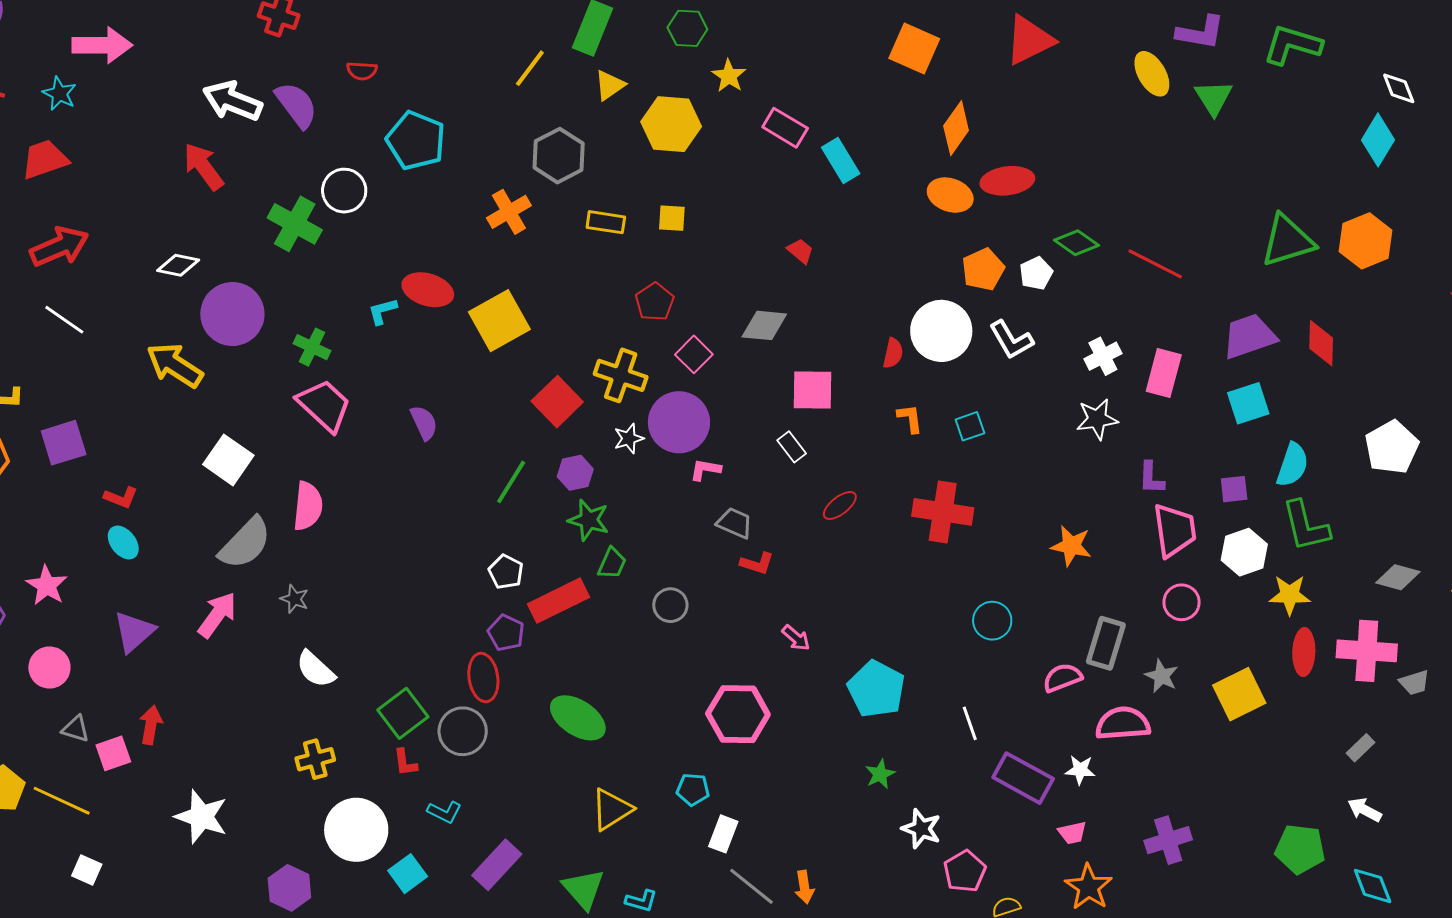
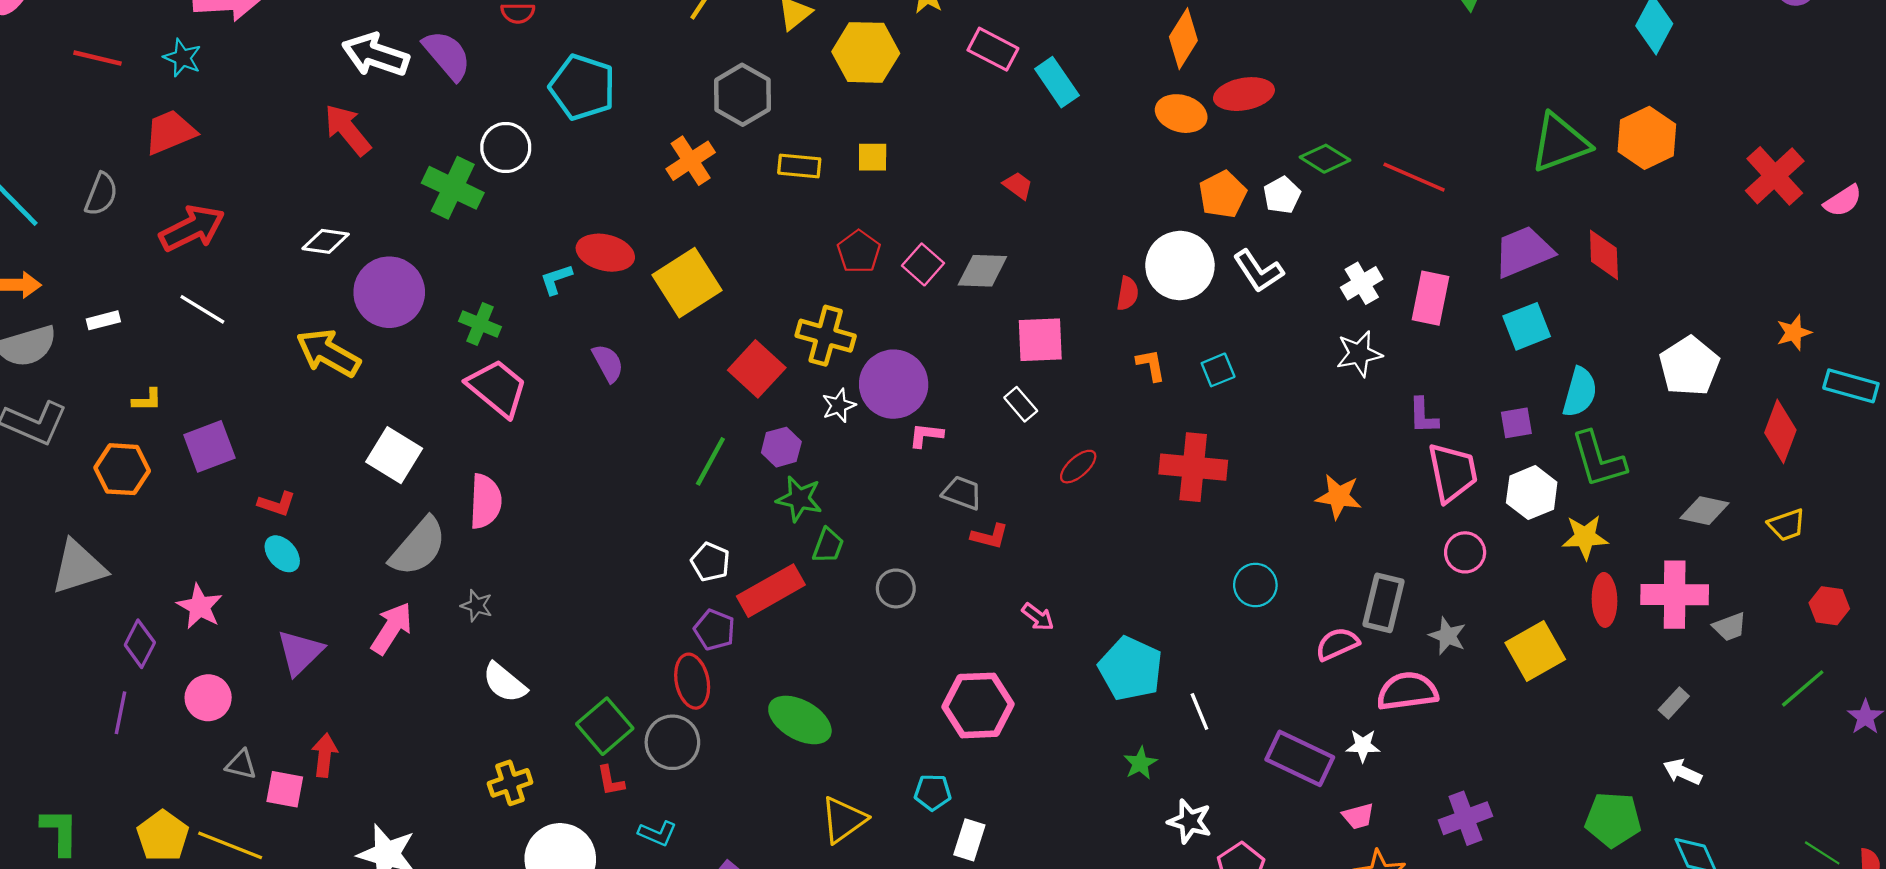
pink square: (694, 354) -> (923, 264), moved
purple semicircle: (424, 423) -> (608, 363), moved
white line: (970, 723) -> (1199, 711), moved
pink square: (113, 753) -> (285, 789), turned 33

